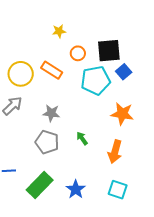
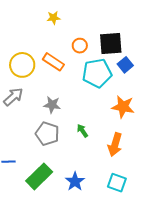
yellow star: (59, 31) -> (54, 18), moved

